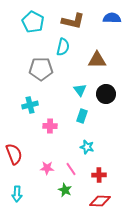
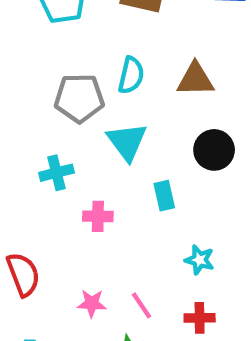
cyan semicircle: (63, 47) -> (131, 75), moved
cyan triangle: (80, 90) -> (127, 142), moved, size x1.5
cyan rectangle: (82, 116) -> (164, 196), turned -32
cyan star: (87, 147) -> (200, 260), moved

